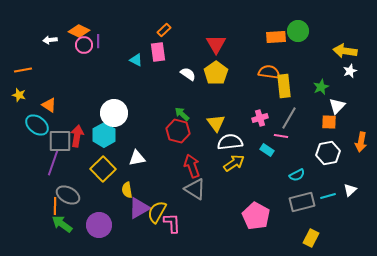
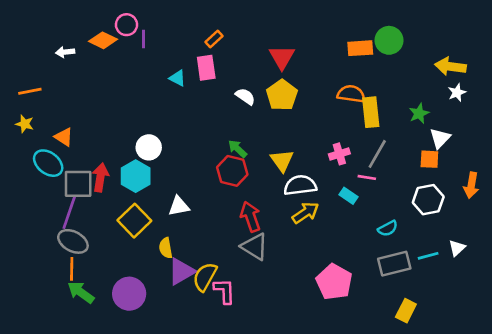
purple line: (98, 41) -> (143, 39), moved
pink circle: (84, 45) -> (127, 25), moved
white circle: (114, 113) -> (149, 147), size x0.7
gray ellipse: (68, 195) -> (73, 241), moved

